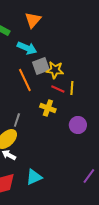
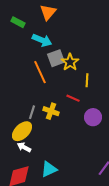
yellow star: (55, 70) -> (70, 62), turned 30
red line: (58, 89) -> (73, 98), moved
yellow cross: (48, 108) -> (51, 111), moved

